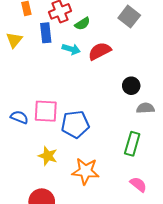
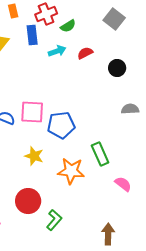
cyan arrow: (71, 49) -> (57, 51), turned -36
red semicircle: (100, 51) -> (85, 53), size x0.7
black circle: (131, 86) -> (117, 68), moved
green rectangle: (132, 144) -> (100, 154), moved, turned -40

